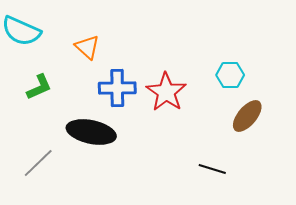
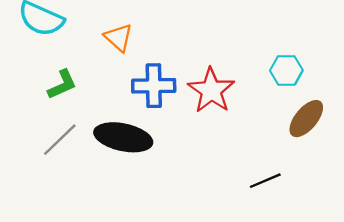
gray line: (38, 163) -> (60, 140), moved
black line: (212, 169) -> (265, 181), turned -40

